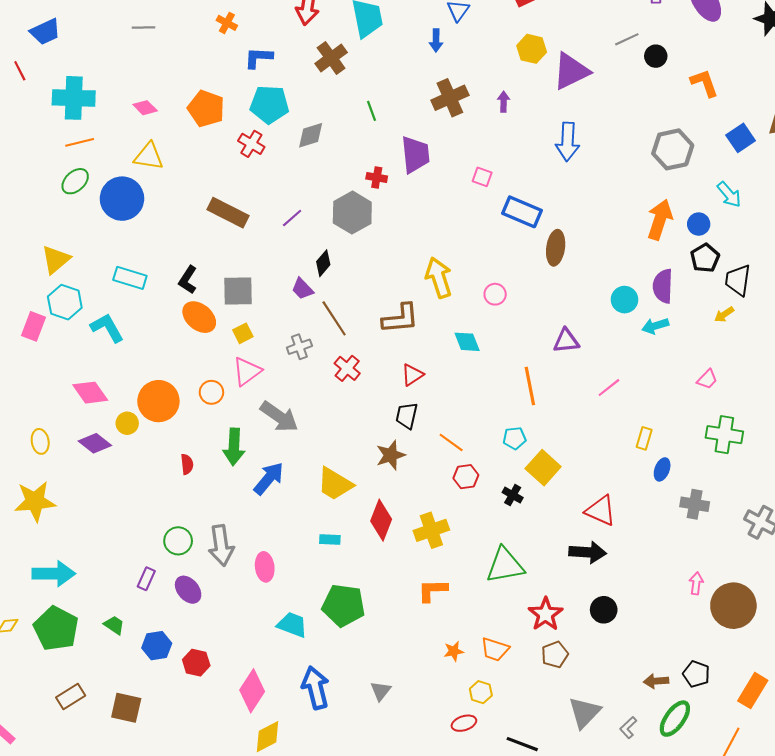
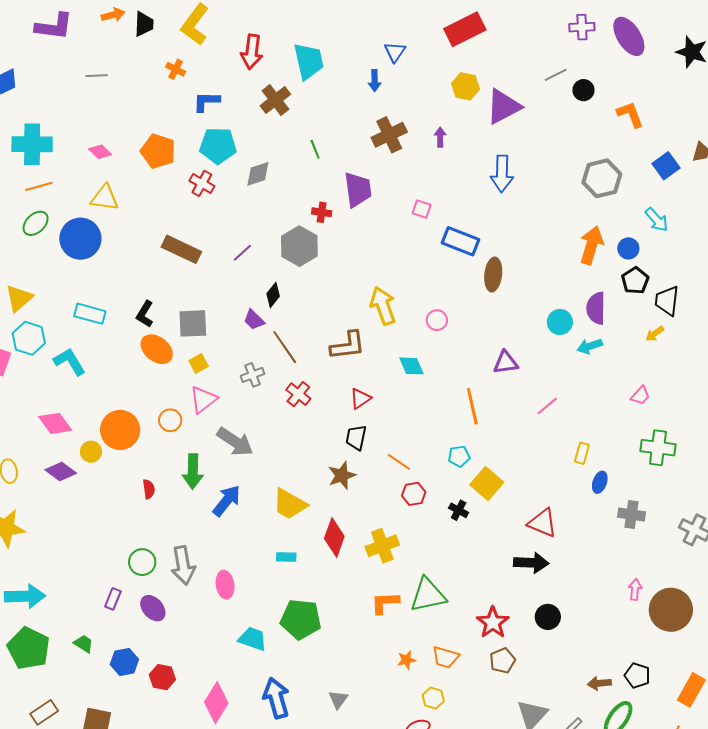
green triangle: (505, 565) -> (428, 595), moved

